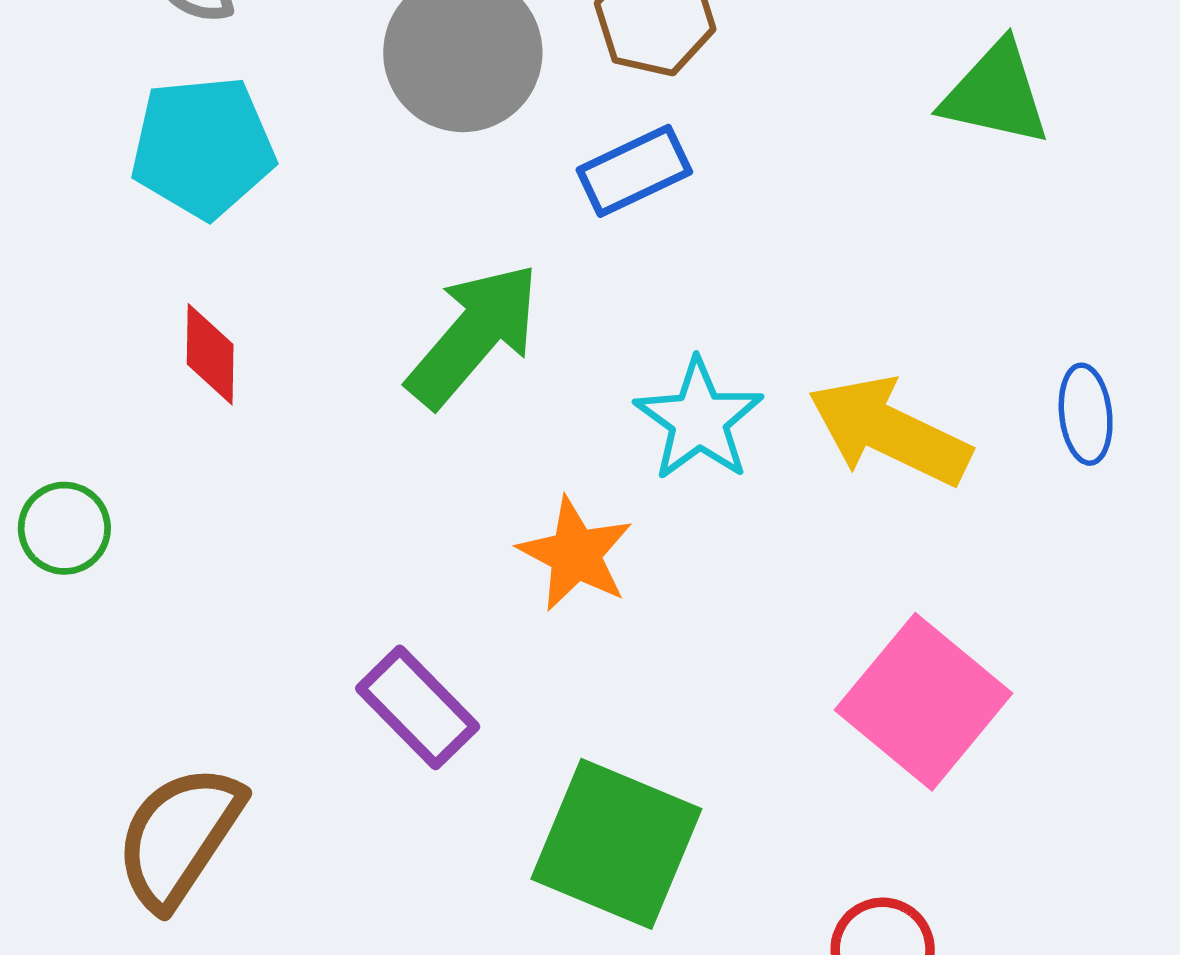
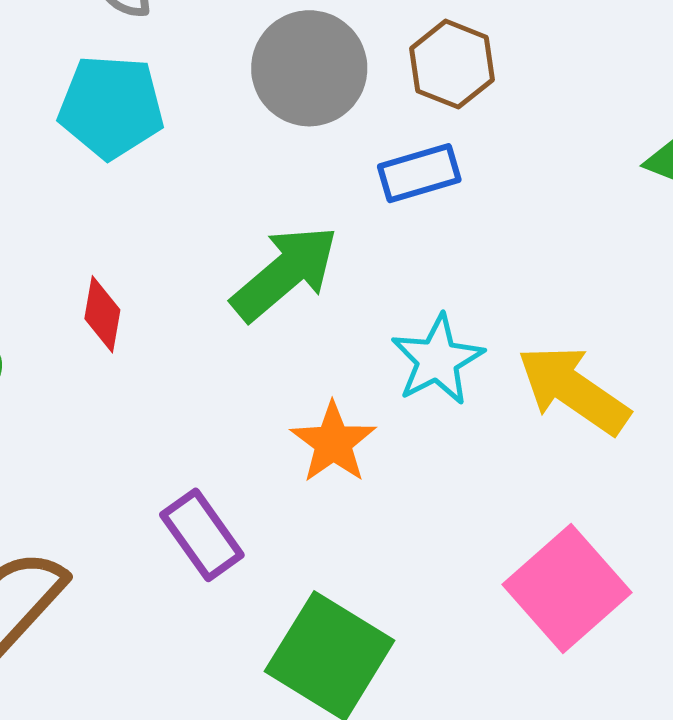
red diamond: (210, 354) -> (102, 314), moved

